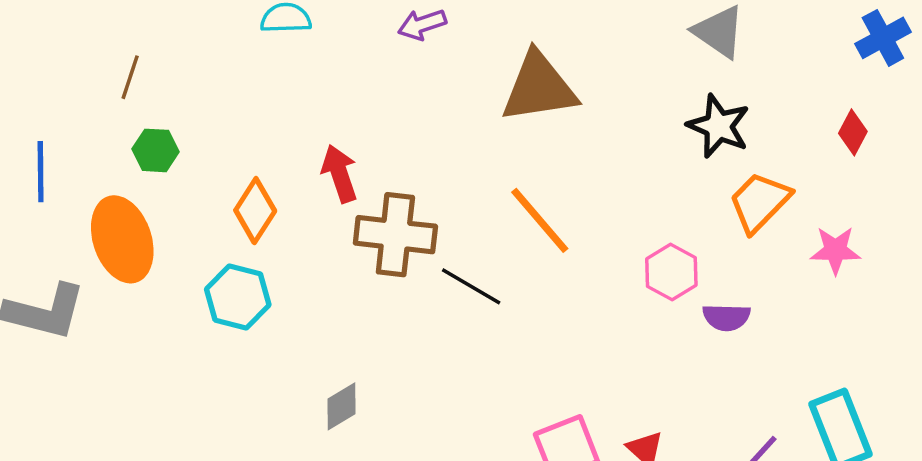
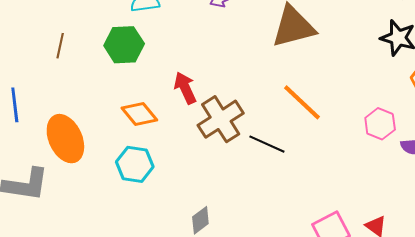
green hexagon: (156, 150) -> (124, 45), moved, size x1.5
orange diamond: (255, 211) -> (139, 114), turned -66
brown cross: (395, 235) -> (221, 119), turned -33

